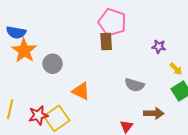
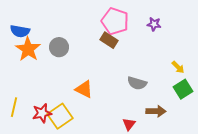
brown rectangle: (106, 41) -> (109, 40), turned -54
purple star: (159, 47) -> (154, 24), moved
gray circle: (53, 64) -> (59, 47), moved

